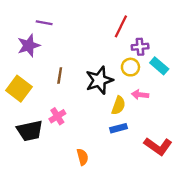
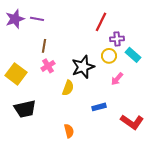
purple star: (29, 46) -> (15, 19), moved
brown line: (60, 75) -> (44, 46), moved
pink arrow: (140, 95) -> (117, 79), turned -56
yellow semicircle: (118, 105) -> (68, 88), moved
pink cross: (57, 116) -> (48, 66), moved

